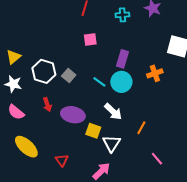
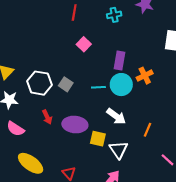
pink square: (90, 39) -> (84, 44), turned -32
orange cross: (155, 73) -> (145, 76), moved
cyan line: (99, 82) -> (98, 87), turned -32

